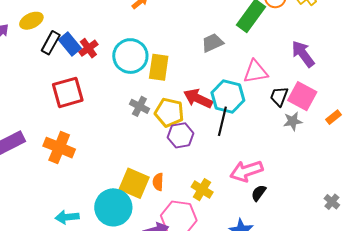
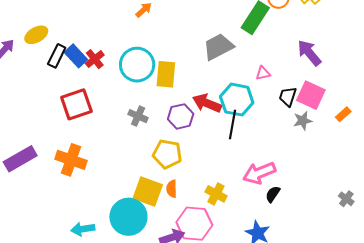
gray trapezoid: (212, 43) -> (218, 47), size x1.4
pink triangle: (256, 72) -> (263, 73), size x0.6
gray cross: (139, 106) -> (138, 116), moved
yellow pentagon: (169, 112) -> (167, 154), moved
purple hexagon: (181, 135) -> (181, 116), moved

